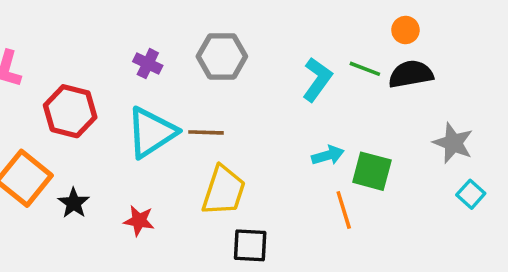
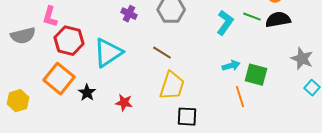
red hexagon: (70, 111) -> (69, 41), moved
cyan triangle: (151, 132) -> (108, 53), moved
brown line: (206, 132) -> (162, 53), turned 30

